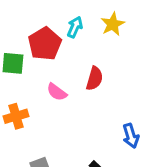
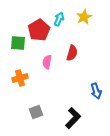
pink semicircle: (57, 92) -> (47, 62), turned 64

